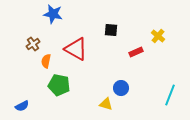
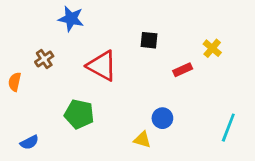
orange semicircle: (46, 61) -> (15, 82), moved

